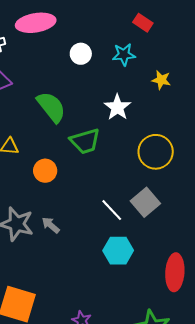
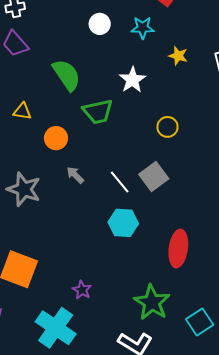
yellow circle: (156, 152) -> (167, 127), size x0.6
gray arrow: (51, 225) -> (75, 175), moved

